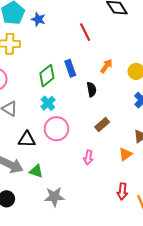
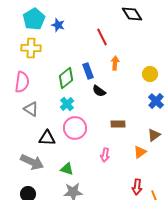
orange arrow: (106, 66) -> (115, 63), moved, turned -32
black semicircle: (91, 89) -> (99, 91), moved, turned 136
brown rectangle: (102, 124) -> (118, 124), turned 40
green triangle: (36, 171) -> (67, 169), moved

